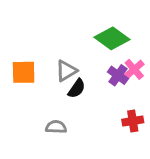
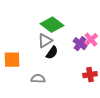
green diamond: (112, 38) -> (52, 25), moved
orange square: (24, 72) -> (12, 60), moved

